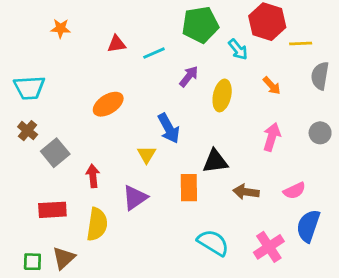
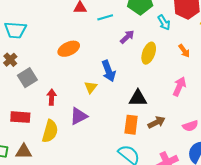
orange rectangle: (189, 188) -> (131, 125), moved
brown arrow: (246, 192) -> (156, 122), turned 138
brown triangle: (64, 258) -> (24, 152), turned 36

